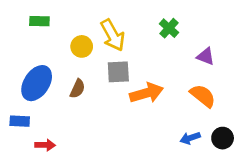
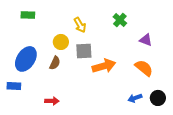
yellow arrow: (113, 35) -> (80, 25), size x0.7
yellow circle: (82, 46) -> (61, 42), moved
red arrow: (45, 145) -> (52, 101), moved

